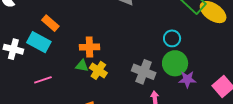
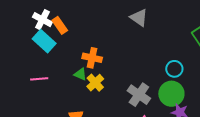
white cross: (13, 49) -> (42, 20), moved

